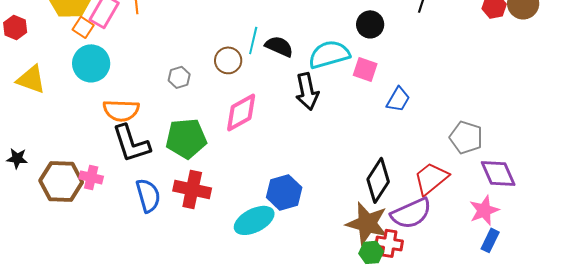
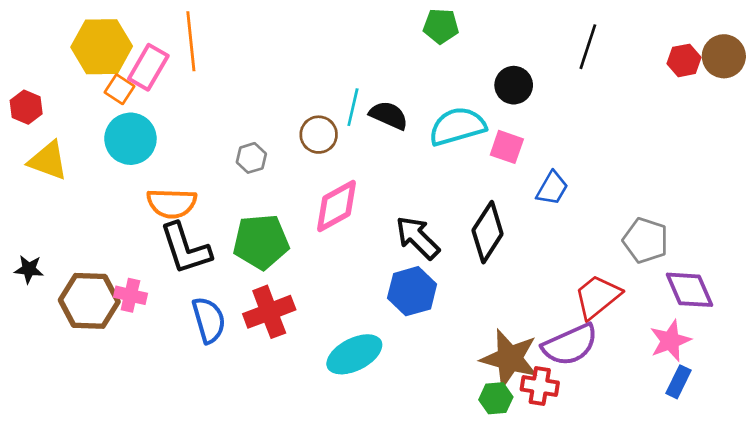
red hexagon: (15, 27) -> (26, 107), moved
black arrow: (307, 91) -> (418, 238), moved, turned 147
black diamond: (378, 180) -> (488, 232), moved
red cross: (192, 189) -> (269, 312), turned -33
blue hexagon: (284, 192) -> (412, 291), moved
green hexagon: (371, 252) -> (496, 398), moved

